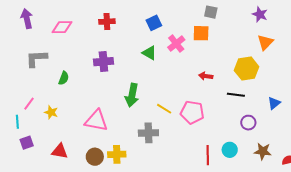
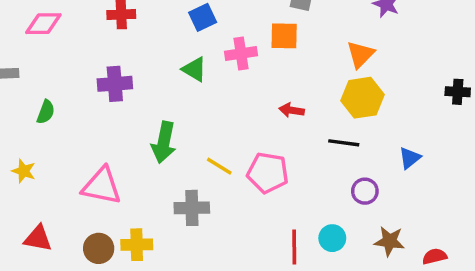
orange triangle: (265, 42) -> (360, 54), moved
pink cross: (176, 44) -> (241, 53), turned 30

